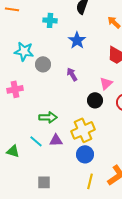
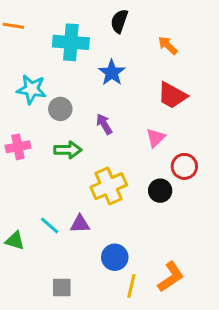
cyan cross: (50, 20) -> (71, 42), size x1.6
black circle: (95, 100) -> (160, 191), moved
green arrow: (48, 117) -> (68, 150), moved
yellow cross: (83, 130) -> (109, 186), moved
blue circle: (85, 154) -> (115, 257), moved

